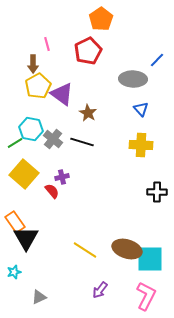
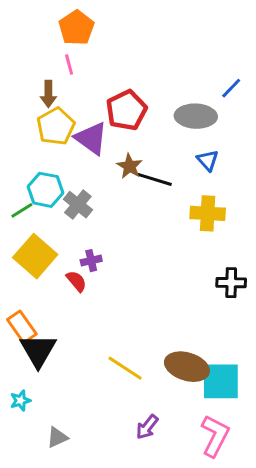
orange pentagon: (101, 19) -> (76, 28), moved
red pentagon: (88, 51) -> (127, 110), moved
black line: (82, 142) -> (155, 179), moved

